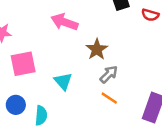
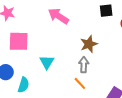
brown star: (97, 49) -> (89, 44), moved
gray arrow: (109, 74) -> (84, 65), turned -56

